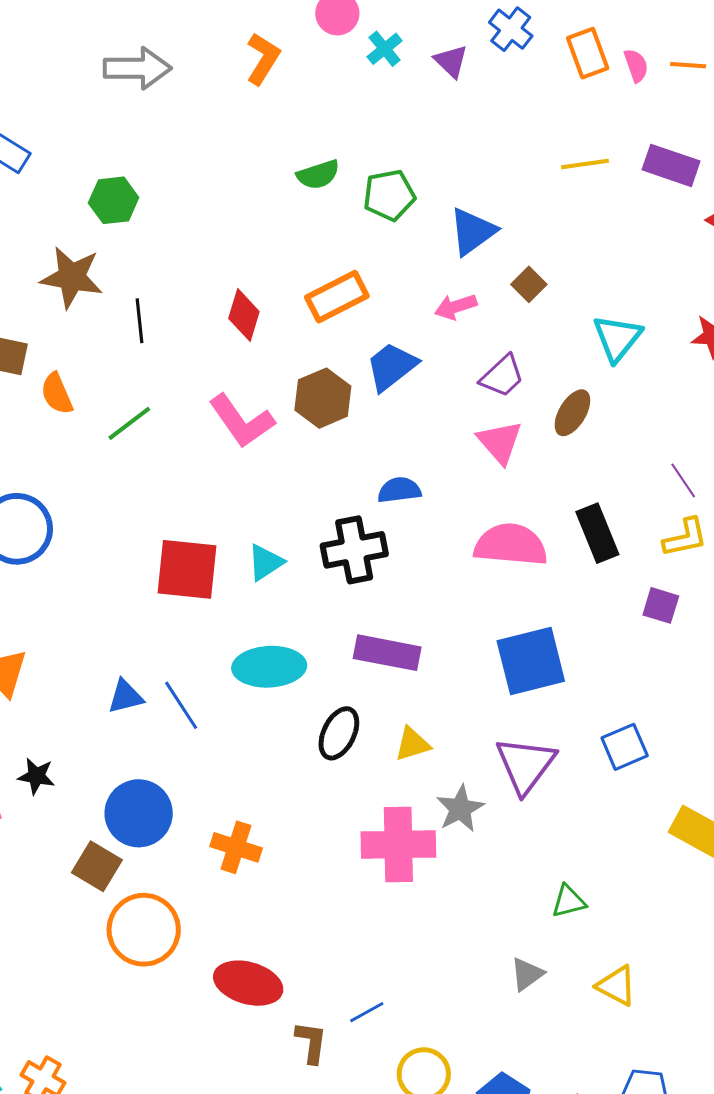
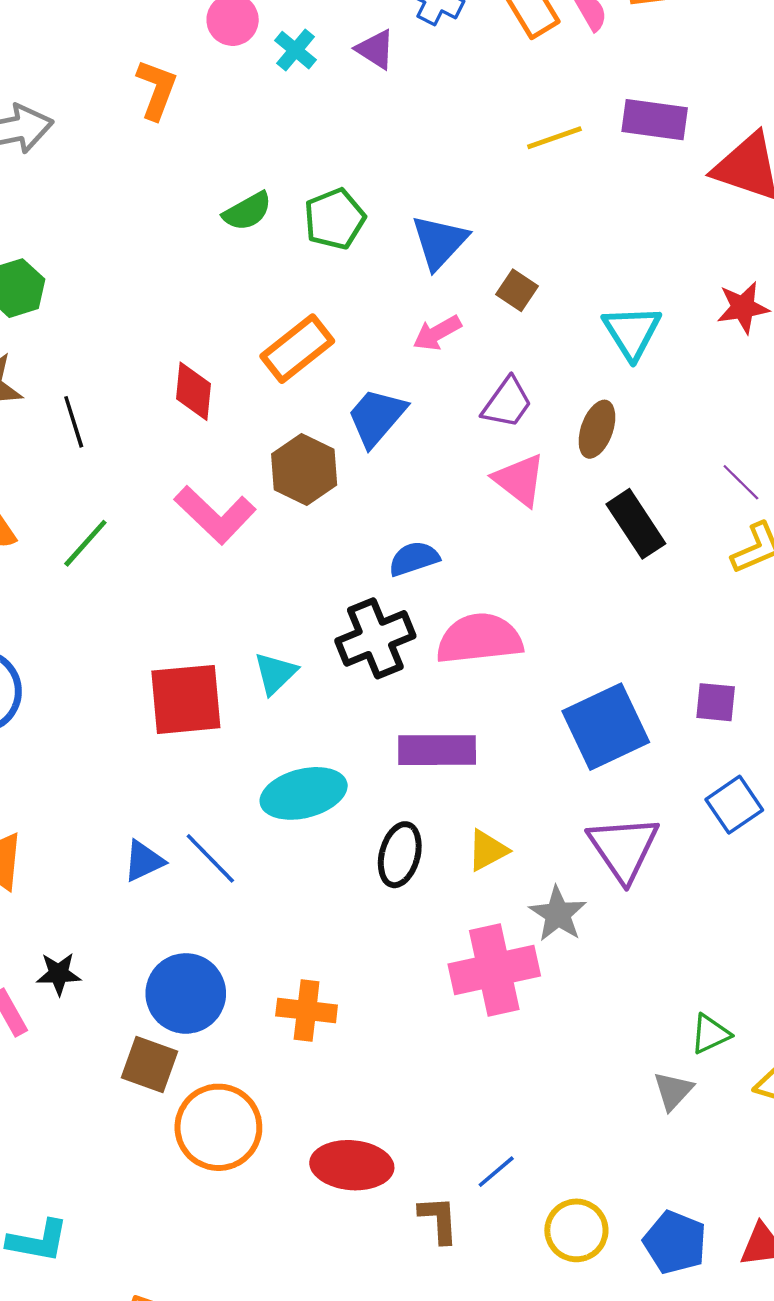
black rectangle: (597, 533) -> (636, 524), moved
pink semicircle: (511, 545) -> (479, 639), moved
purple square: (661, 605) -> (716, 702), moved
green triangle: (569, 901) -> (710, 1034), moved

